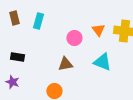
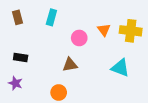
cyan rectangle: (38, 21) -> (51, 17), moved
cyan triangle: (102, 62) -> (120, 68), moved

